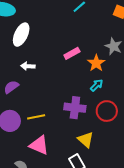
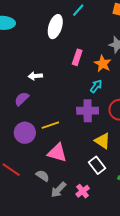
white ellipse: (21, 35) -> (55, 27), moved
pink rectangle: (72, 53) -> (77, 57), turned -35
cyan arrow: (97, 85) -> (96, 86), moved

